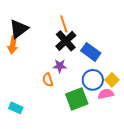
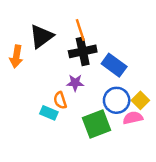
black triangle: (19, 29) -> (41, 36), moved
black cross: (66, 41) -> (83, 51), turned 30
cyan rectangle: (16, 108) -> (49, 113), moved

